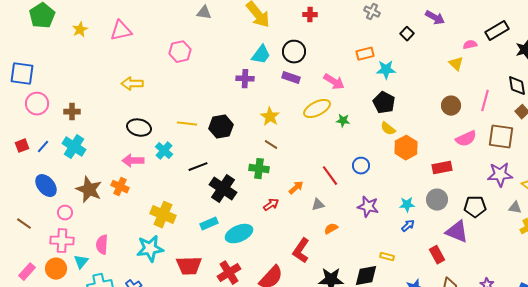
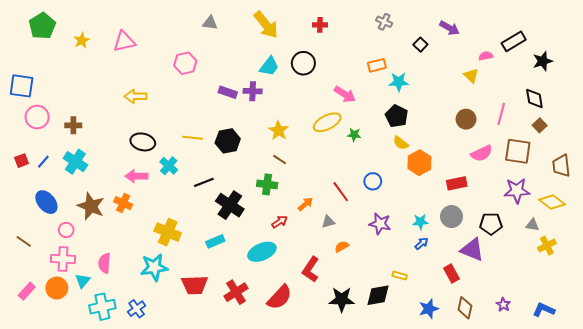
purple rectangle: (291, 78) -> (228, 92), moved
cyan ellipse: (239, 234) -> (262, 252), moved

